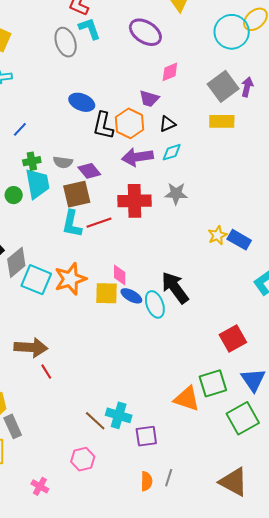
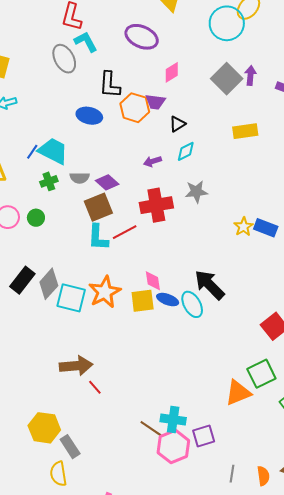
yellow rectangle: (222, 121) -> (245, 131), moved
orange hexagon: (129, 123) -> (135, 108), moved
black L-shape: (103, 126) -> (110, 85), moved
purple arrow: (137, 157) -> (152, 161), size x0.6
cyan trapezoid: (37, 184) -> (53, 151), moved, turned -44
orange triangle: (187, 399) -> (238, 393), turned -32
pink hexagon: (83, 459) -> (173, 447), moved, size x1.4
orange semicircle: (146, 481) -> (263, 476), moved

